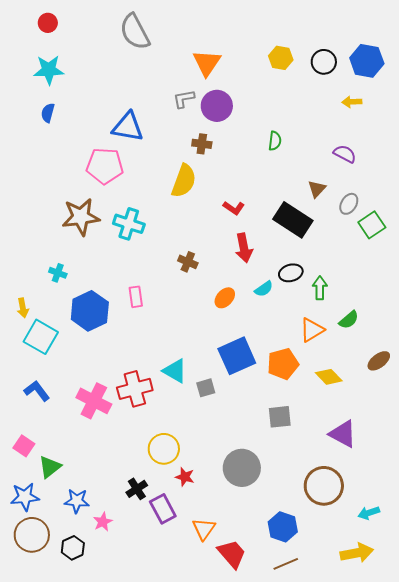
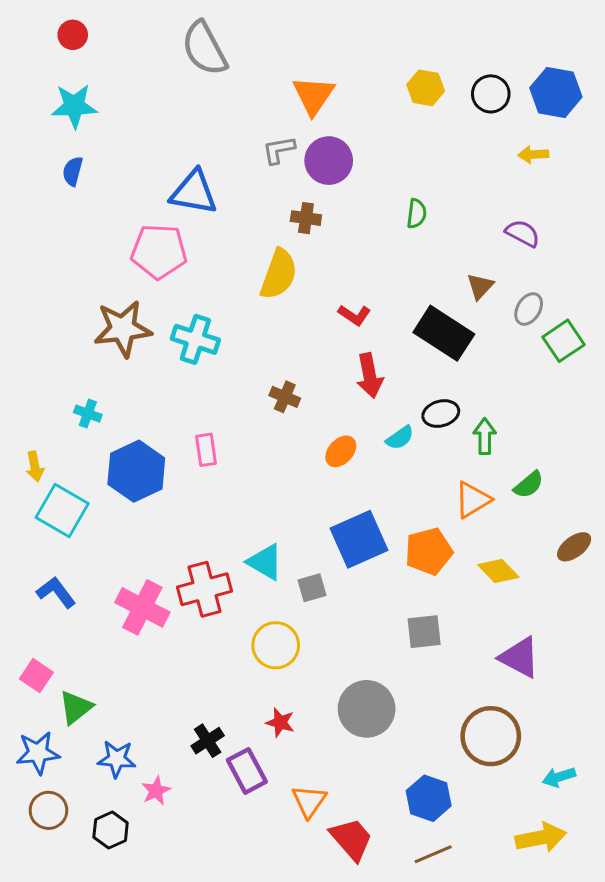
yellow circle: (164, 449) -> (276, 645), moved
brown circle: (32, 535) -> (48, 810), size x0.7

